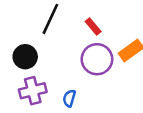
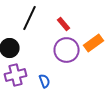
blue semicircle: (69, 98) -> (45, 81), turned 144

